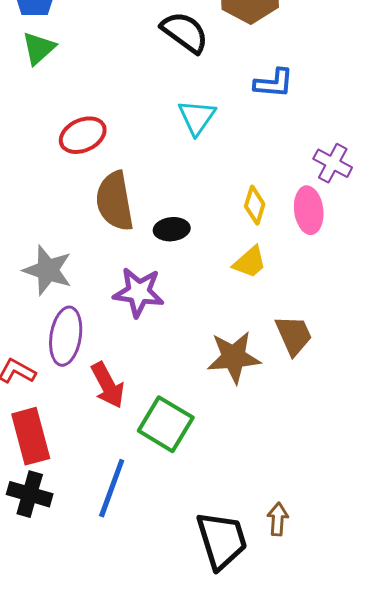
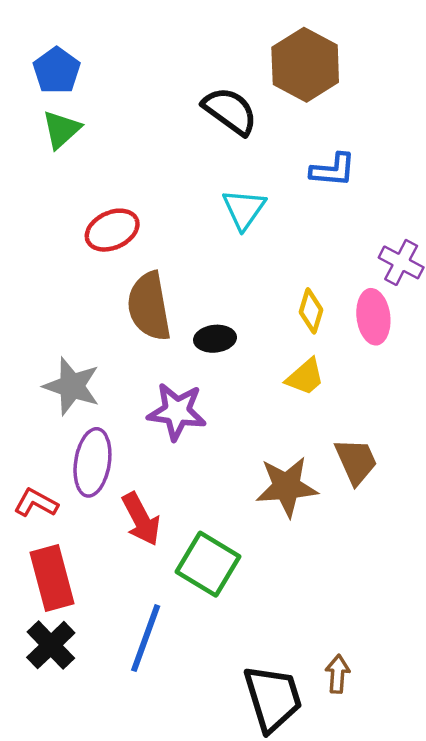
black cross: (30, 494) -> (51, 645), turned 30

